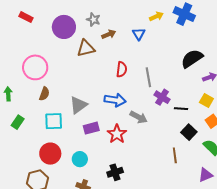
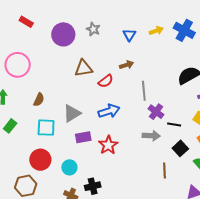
brown arrow: (109, 34) -> (127, 65), moved
blue triangle: (139, 34) -> (129, 35), moved
brown triangle: (86, 48) -> (84, 68), moved
pink circle: (35, 67) -> (18, 65), moved
red semicircle: (122, 69) -> (106, 81), moved, turned 42
blue arrow: (115, 100) -> (109, 111), turned -30
gray arrow: (139, 117) -> (151, 136), moved, turned -30
black cross: (115, 172) -> (93, 186), moved

